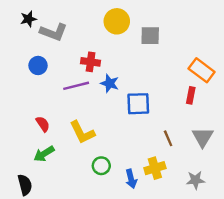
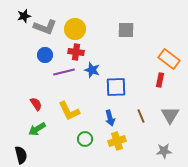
yellow circle: (117, 21) -> (75, 29), moved
blue circle: (38, 65) -> (45, 55), moved
yellow cross: (155, 168) -> (117, 141), moved
blue arrow: (131, 179) -> (110, 118), moved

